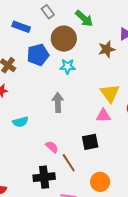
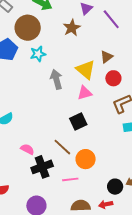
gray arrow: (58, 102) -> (56, 79), moved
pink semicircle: (52, 147) -> (27, 149), moved
orange circle: (100, 182) -> (86, 159), moved

